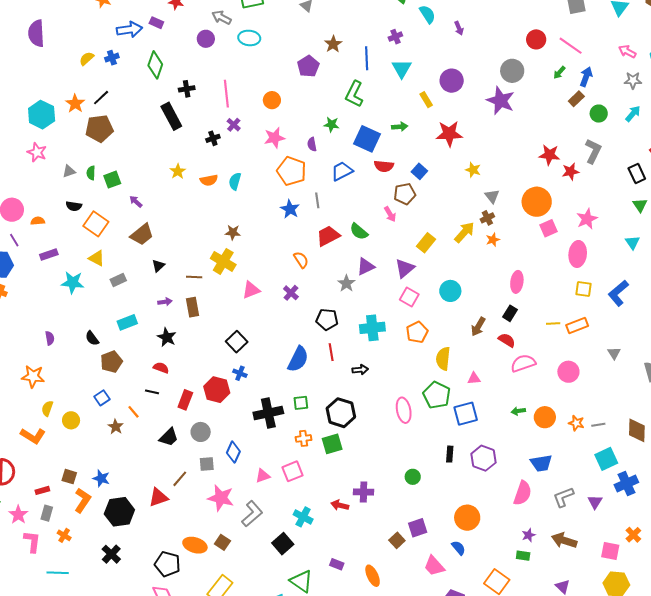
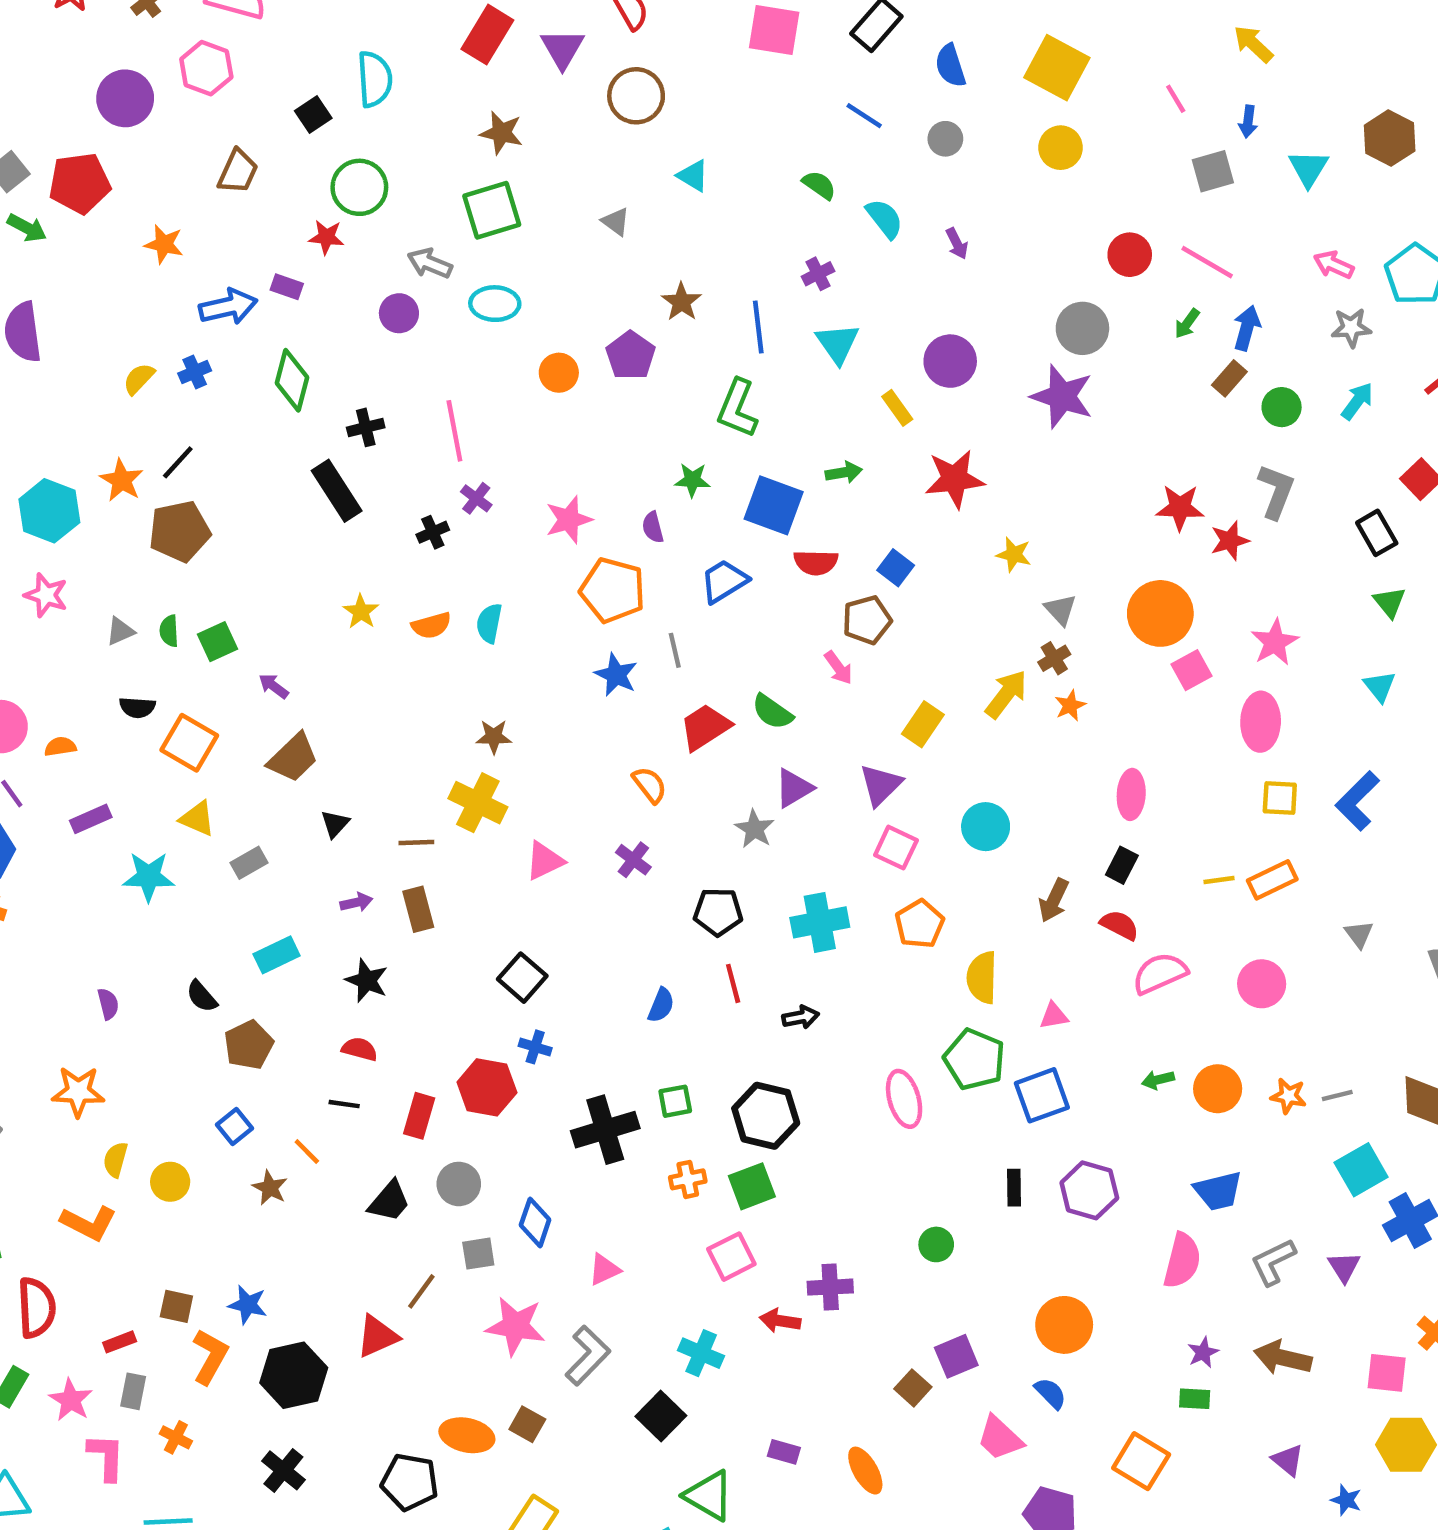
orange circle: (272, 100) -> (559, 373), moved
blue semicircle: (298, 359) -> (661, 1005), size x0.6
pink square: (292, 471) -> (731, 1257), moved

